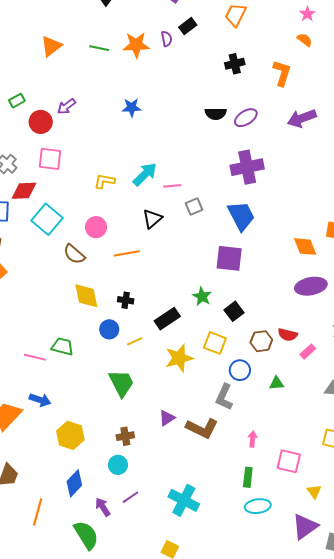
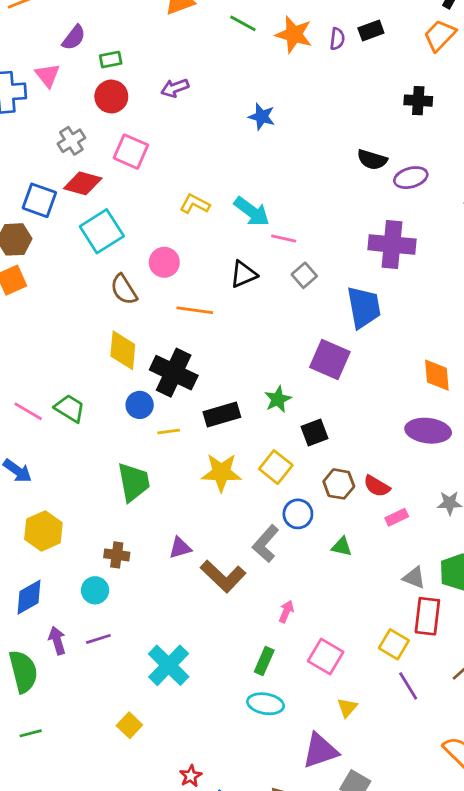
red circle: (41, 122) -> (111, 96), moved
cyan arrow: (145, 174) -> (252, 212), turned 64
gray square: (194, 207) -> (304, 275), turned -36
black cross: (126, 300) -> (174, 373), size x2.0

